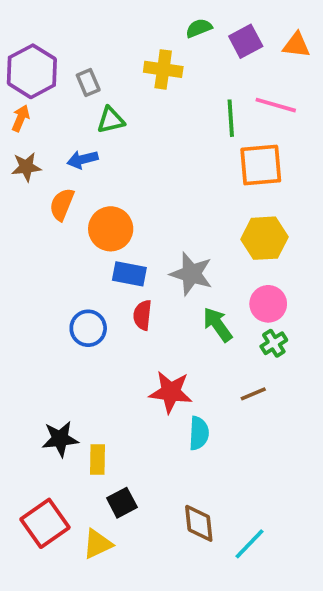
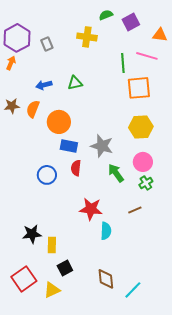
orange triangle: (296, 45) -> (160, 35), moved
green triangle: (111, 120) -> (75, 83), moved
brown star: (26, 167) -> (12, 106), moved

